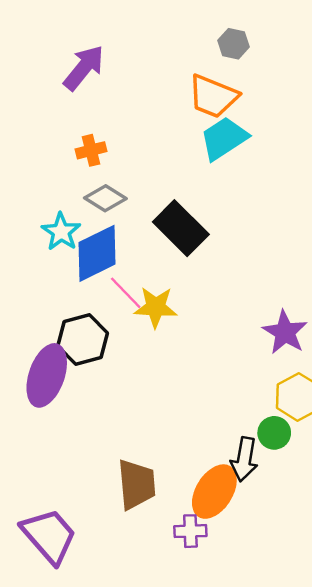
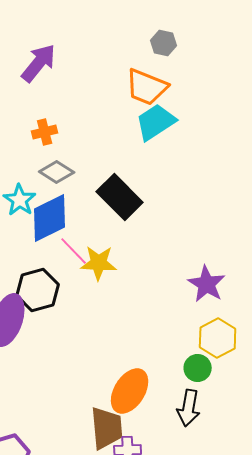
black arrow: (244, 459) -> (189, 408), moved
brown trapezoid: (137, 484) -> (107, 428), moved
orange ellipse: (214, 492) -> (130, 391), moved

